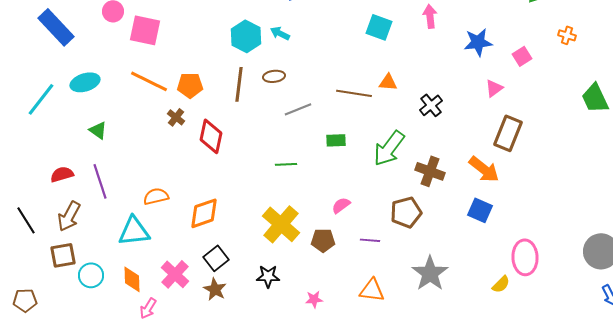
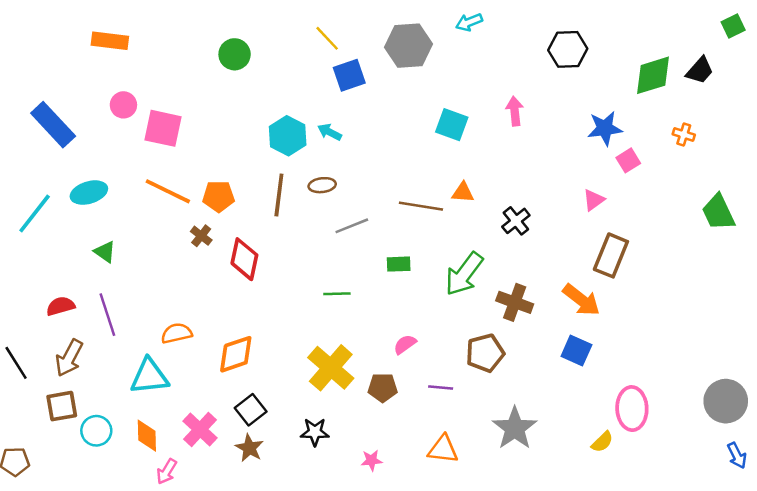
blue star: (478, 42) -> (605, 128), moved

